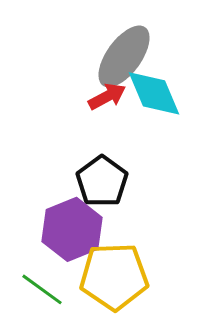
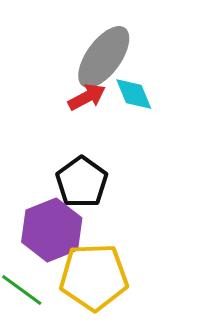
cyan diamond: (154, 93) -> (134, 94), size x0.7

